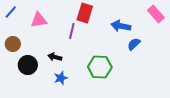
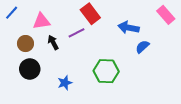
red rectangle: (85, 13) -> (90, 14), turned -54
purple line: (72, 31) -> (76, 33), turned 49
brown circle: (13, 44) -> (25, 44), moved
black arrow: (55, 57) -> (53, 42), moved, turned 48

